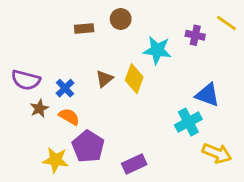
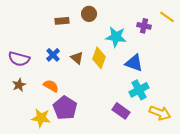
brown triangle: (104, 79) -> (77, 58), turned -40
blue cross: (65, 88) -> (53, 55), moved
blue triangle: (207, 95) -> (134, 63), moved
brown star: (39, 108) -> (19, 85), moved
purple rectangle: (134, 164) -> (121, 111), moved, turned 60

